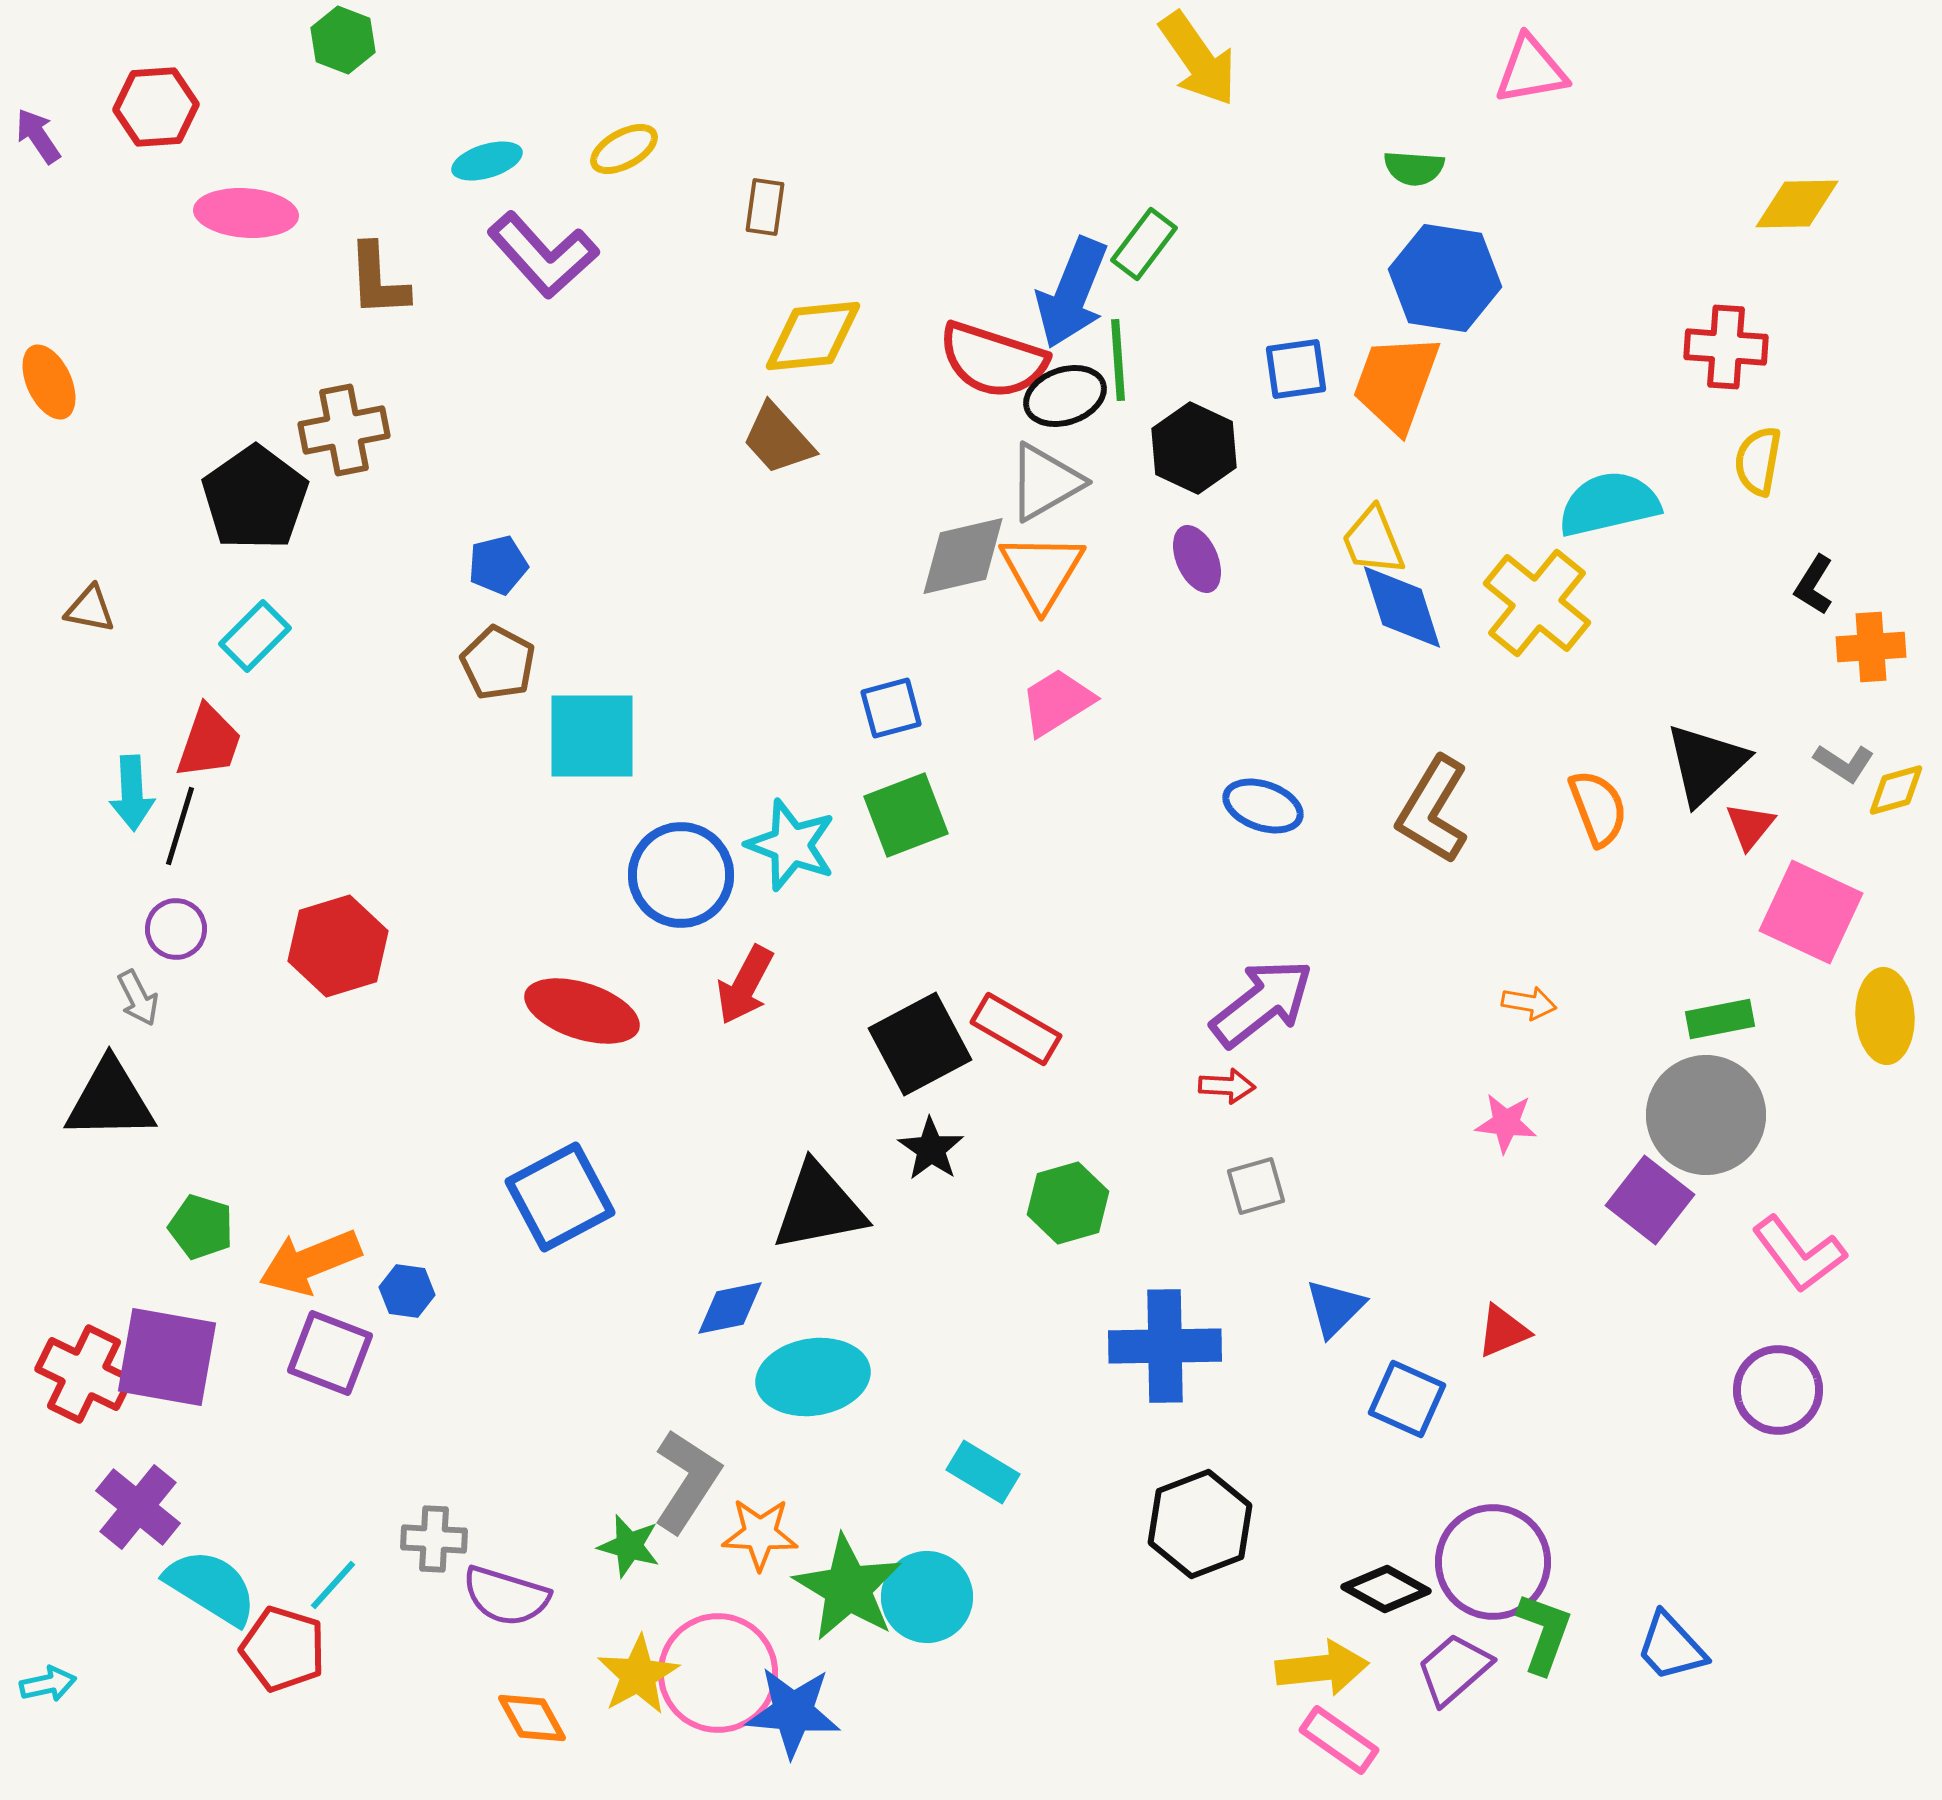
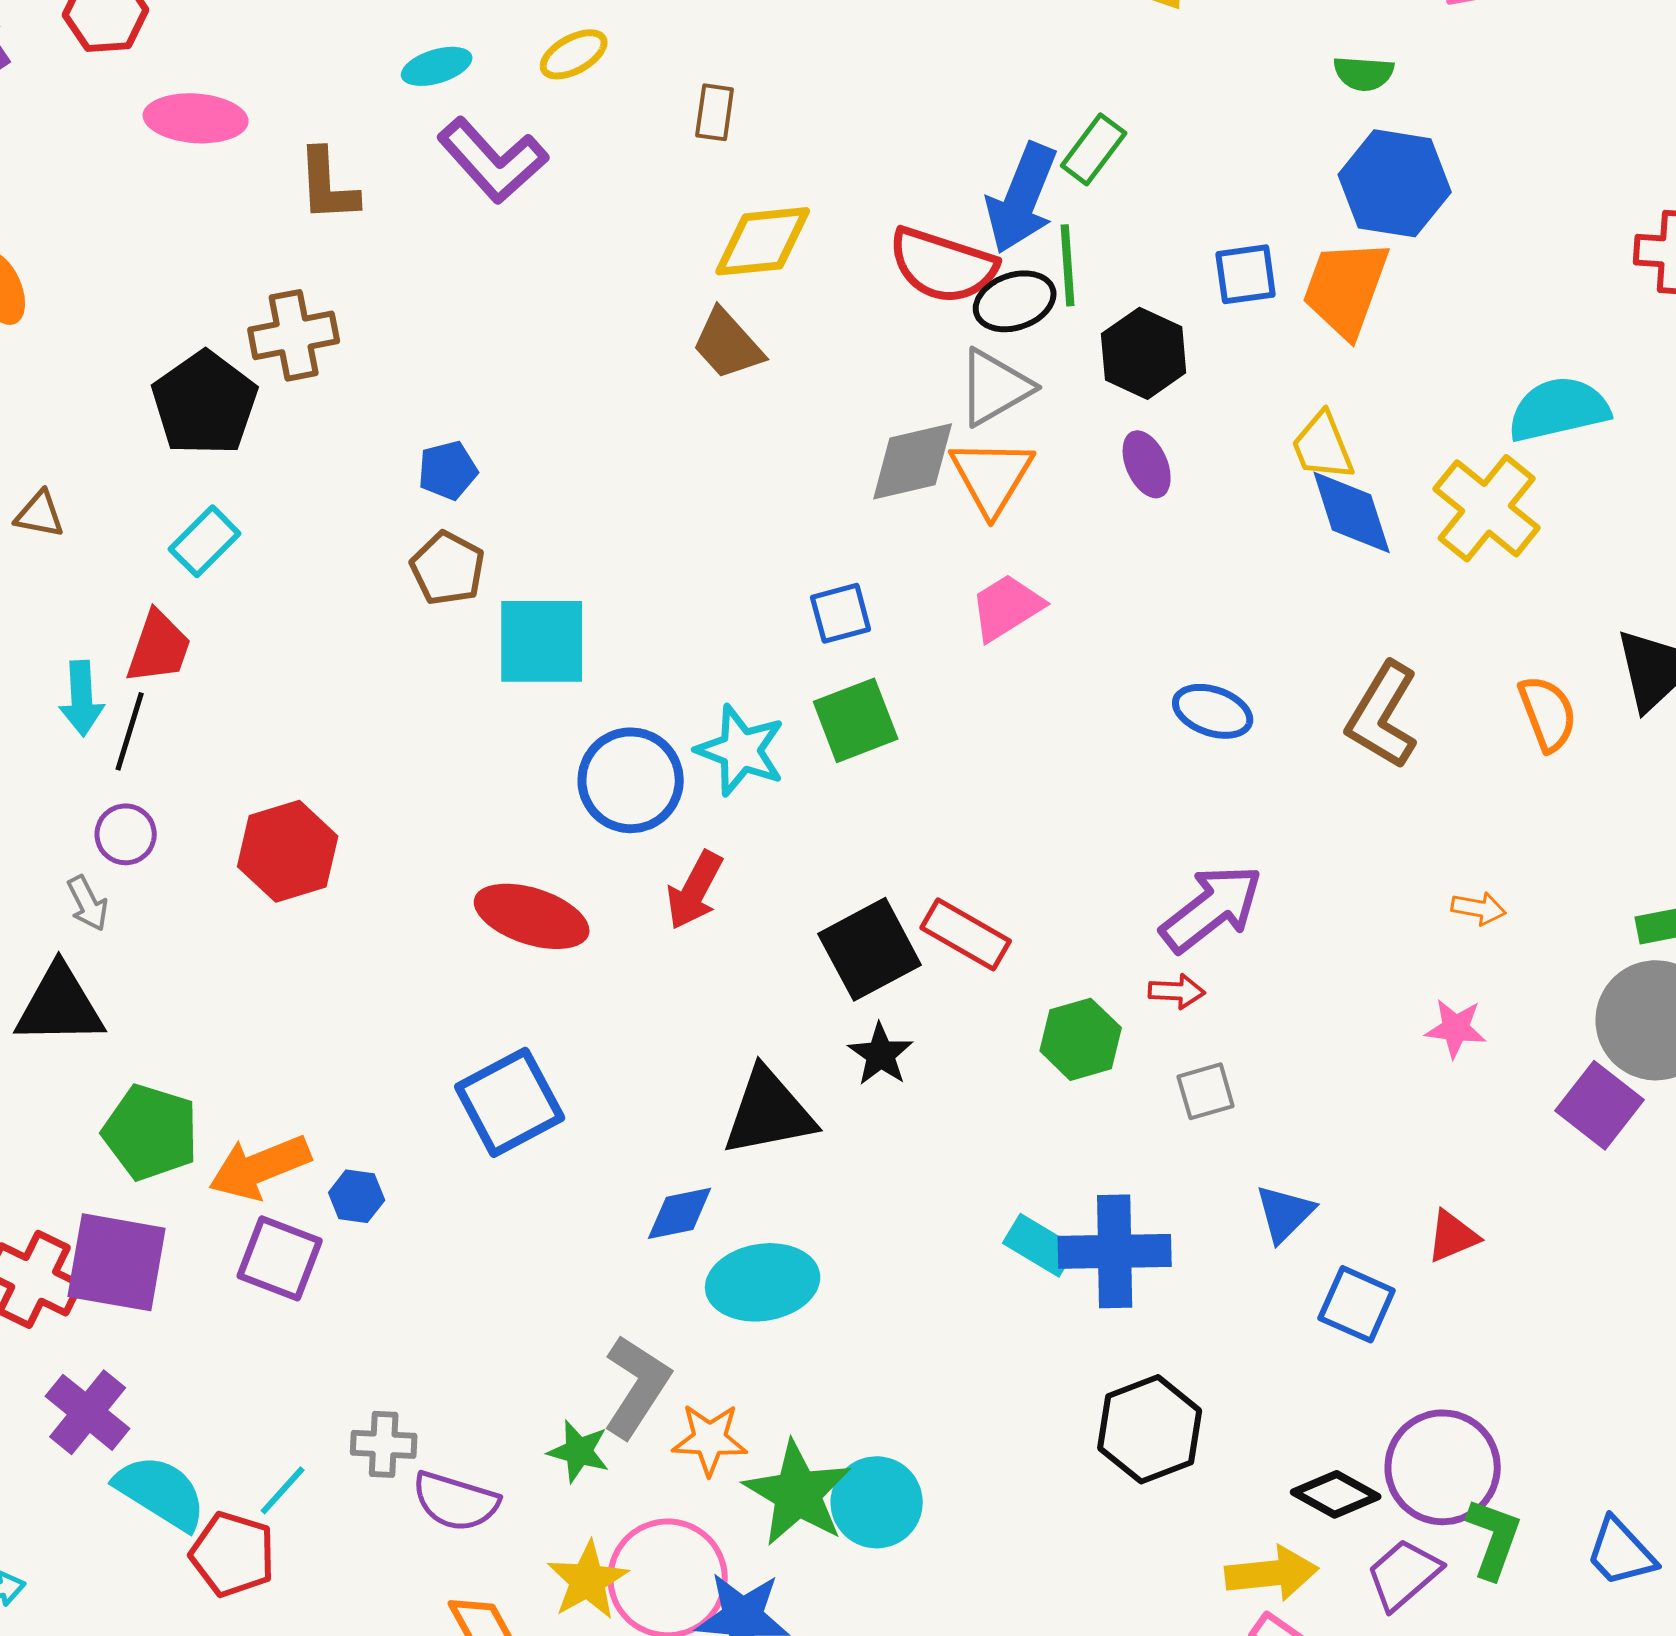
green hexagon: (1068, 1203) -> (1081, 1039), moved
green pentagon: (201, 1227) -> (151, 1132), size x1.5
cyan rectangle: (983, 1472) -> (1040, 1245), moved

